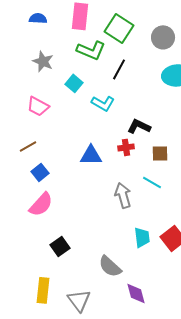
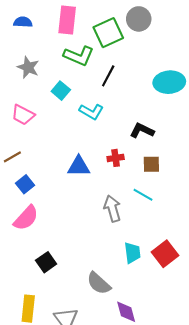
green square: (119, 28) -> (108, 33), turned 32
gray circle: (163, 37) -> (139, 19), moved
black L-shape: (139, 126) -> (142, 131), moved

